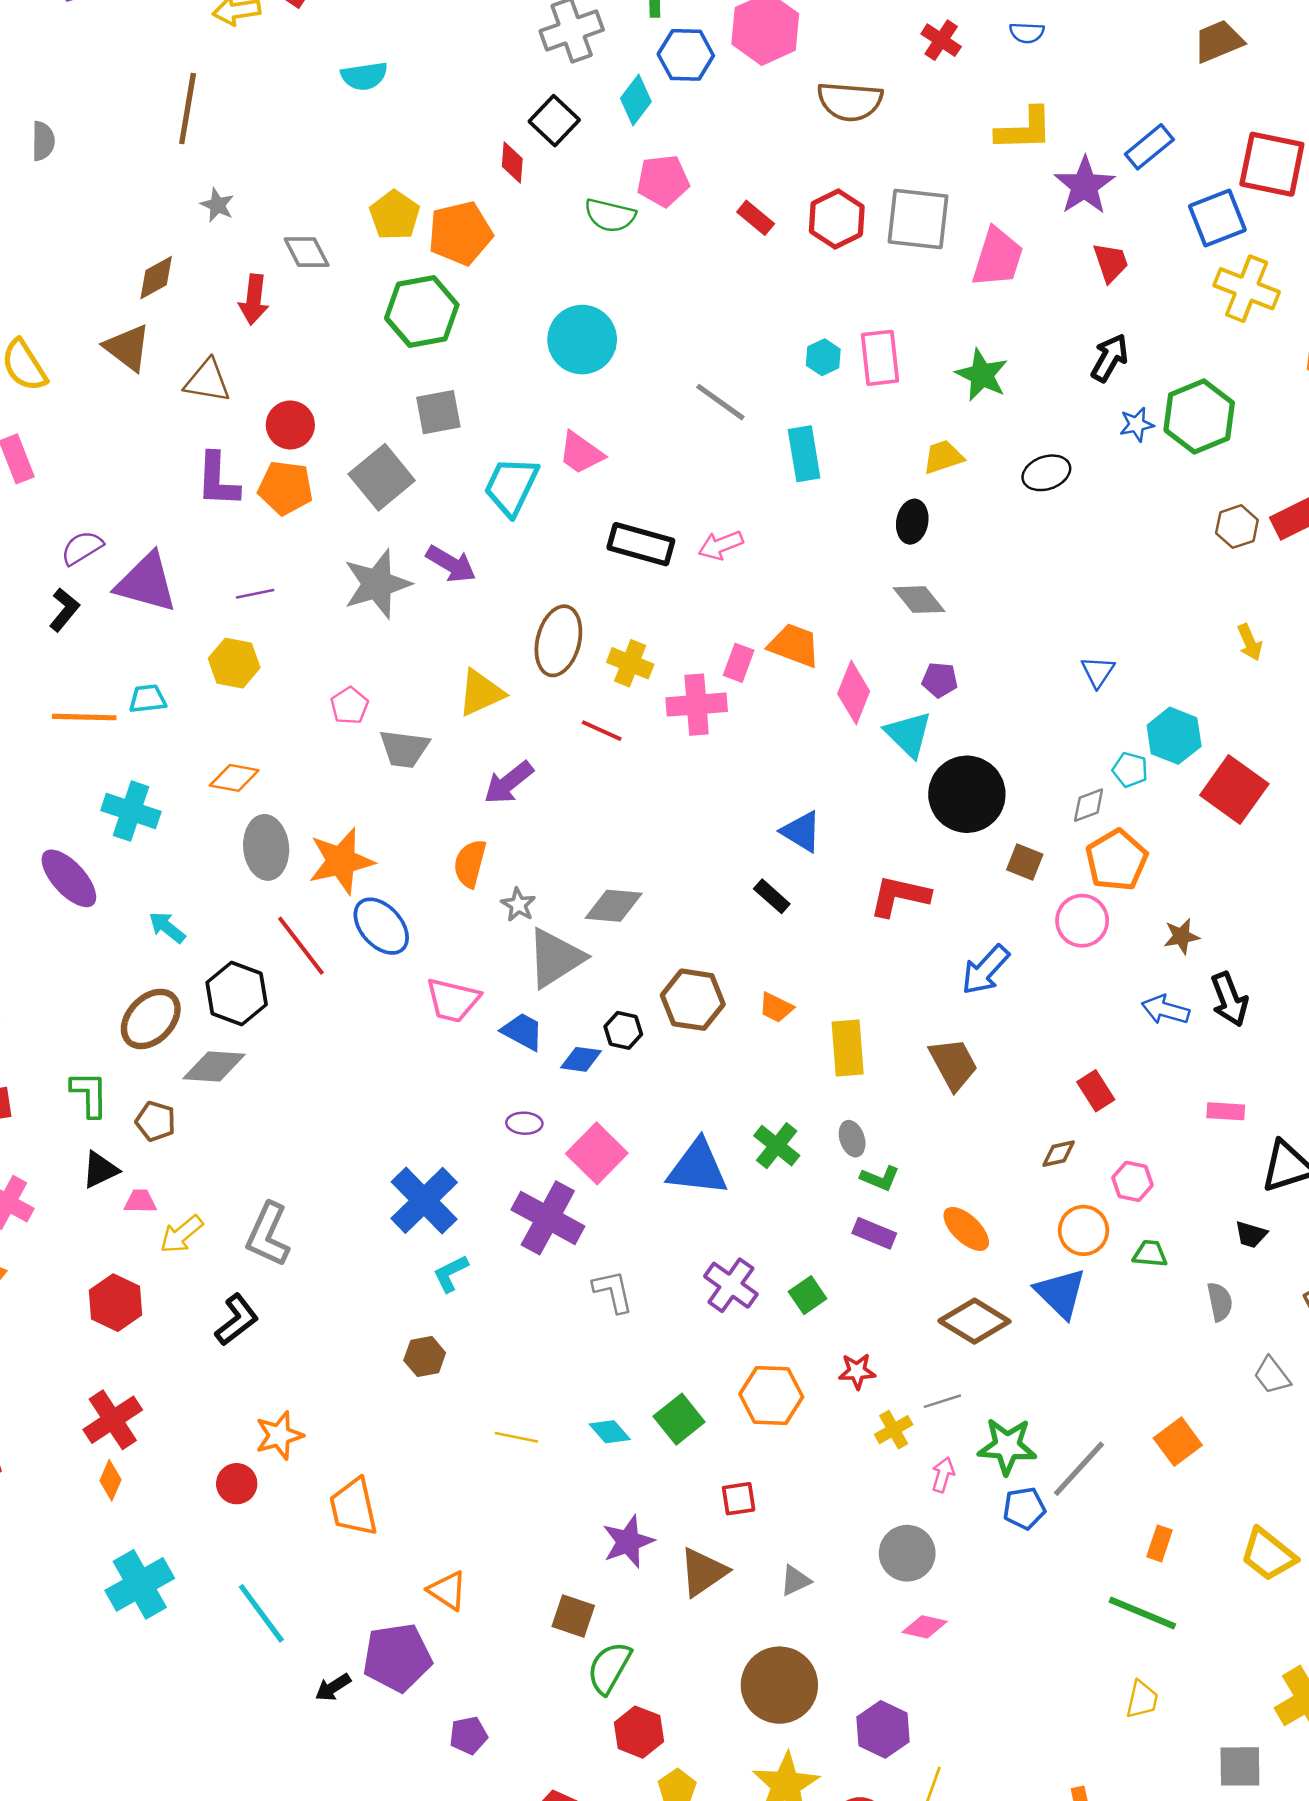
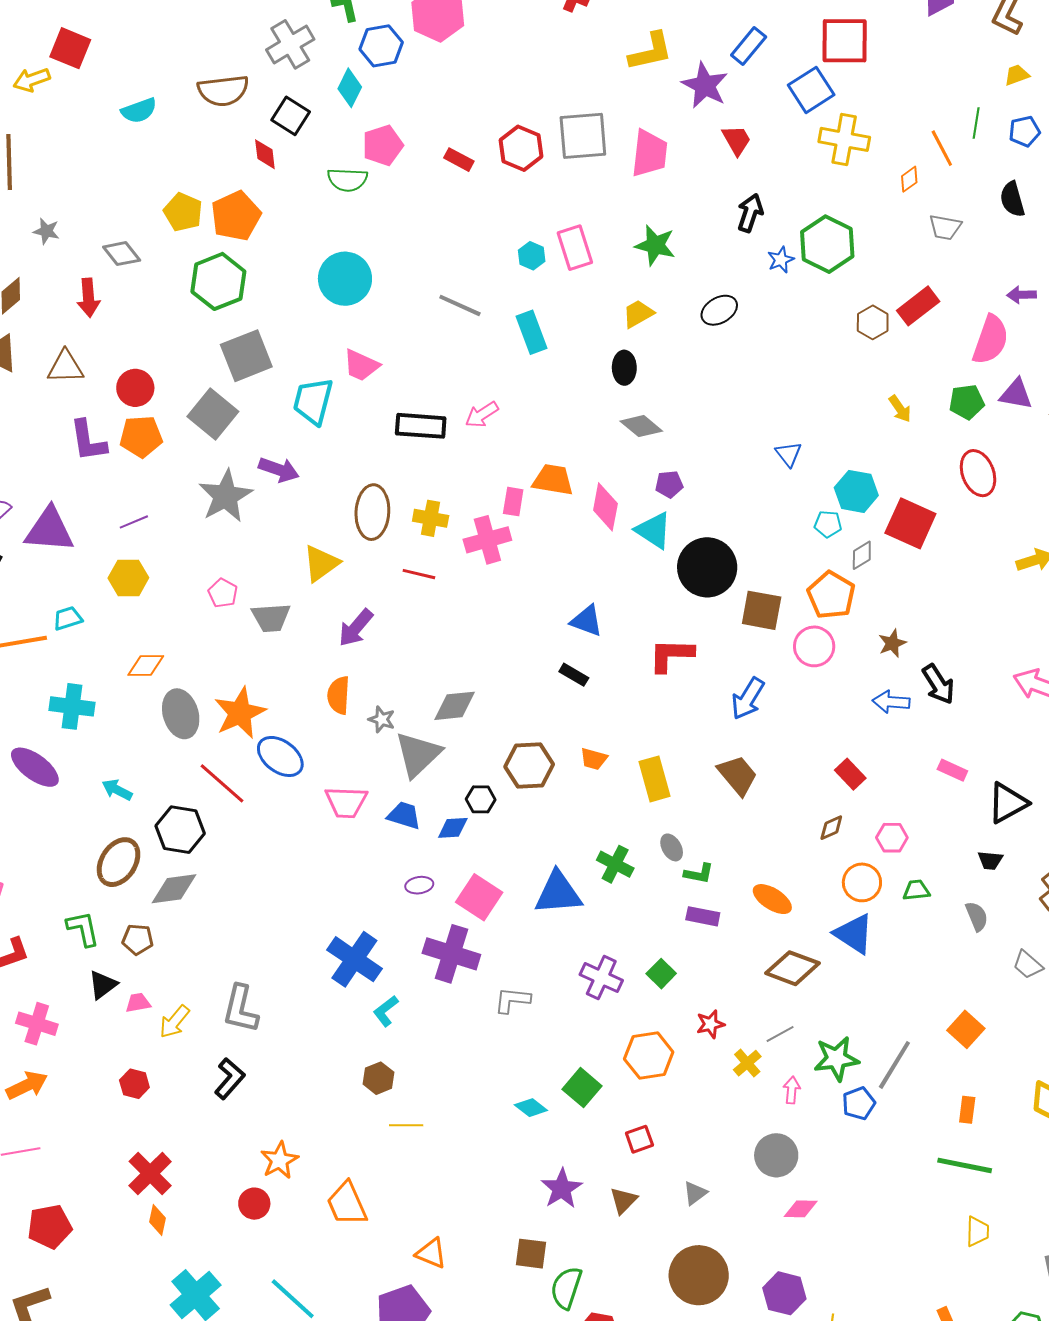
brown semicircle: (850, 101) -> (223, 91), moved
gray square: (438, 412) -> (246, 356), size x1.4
gray diamond: (1089, 805) -> (862, 555), moved
brown square: (1025, 862) -> (762, 610), size x1.5
pink rectangle: (1226, 1111) -> (952, 770), turned 32
gray L-shape: (613, 1291) -> (512, 1000), turned -60
red hexagon: (115, 1303) -> (134, 1084), size x0.7
yellow line: (516, 1437) -> (406, 1125), moved
brown triangle: (703, 1572) -> (623, 1200), size x0.7

